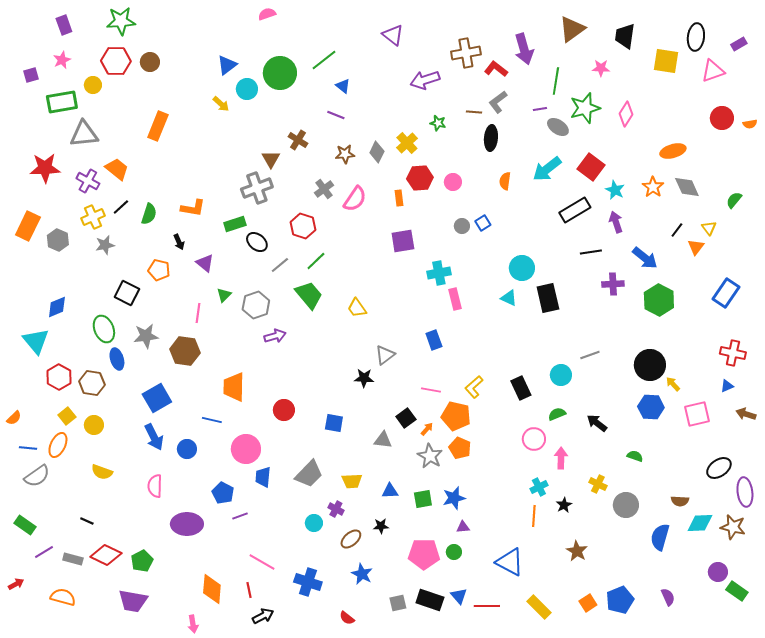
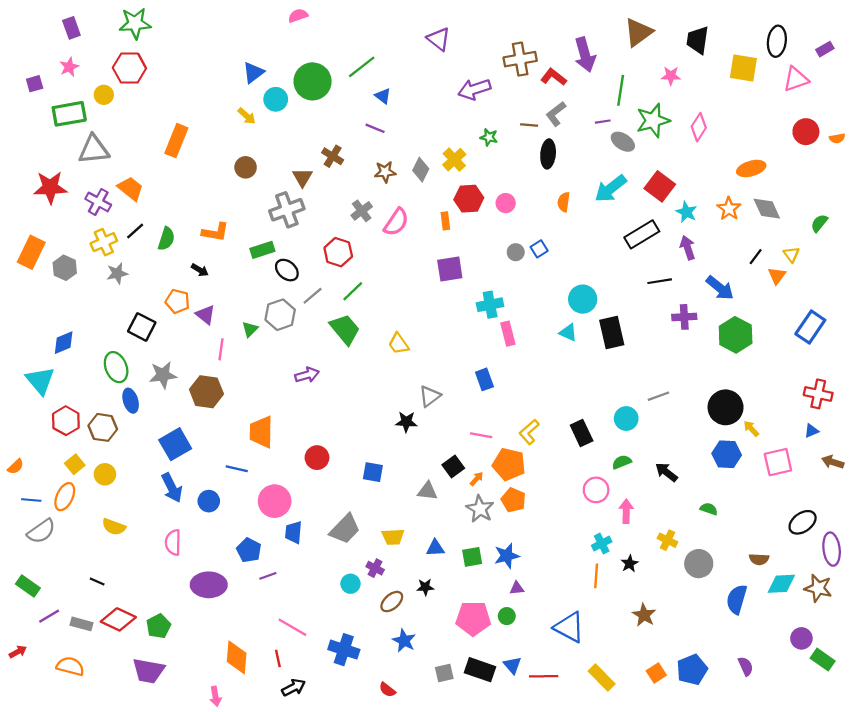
brown circle: (150, 62) -> (246, 167), moved
black arrow: (179, 242) -> (200, 270), turned -35
purple triangle: (205, 263) -> (205, 315), moved
gray hexagon: (256, 305) -> (280, 315), moved

